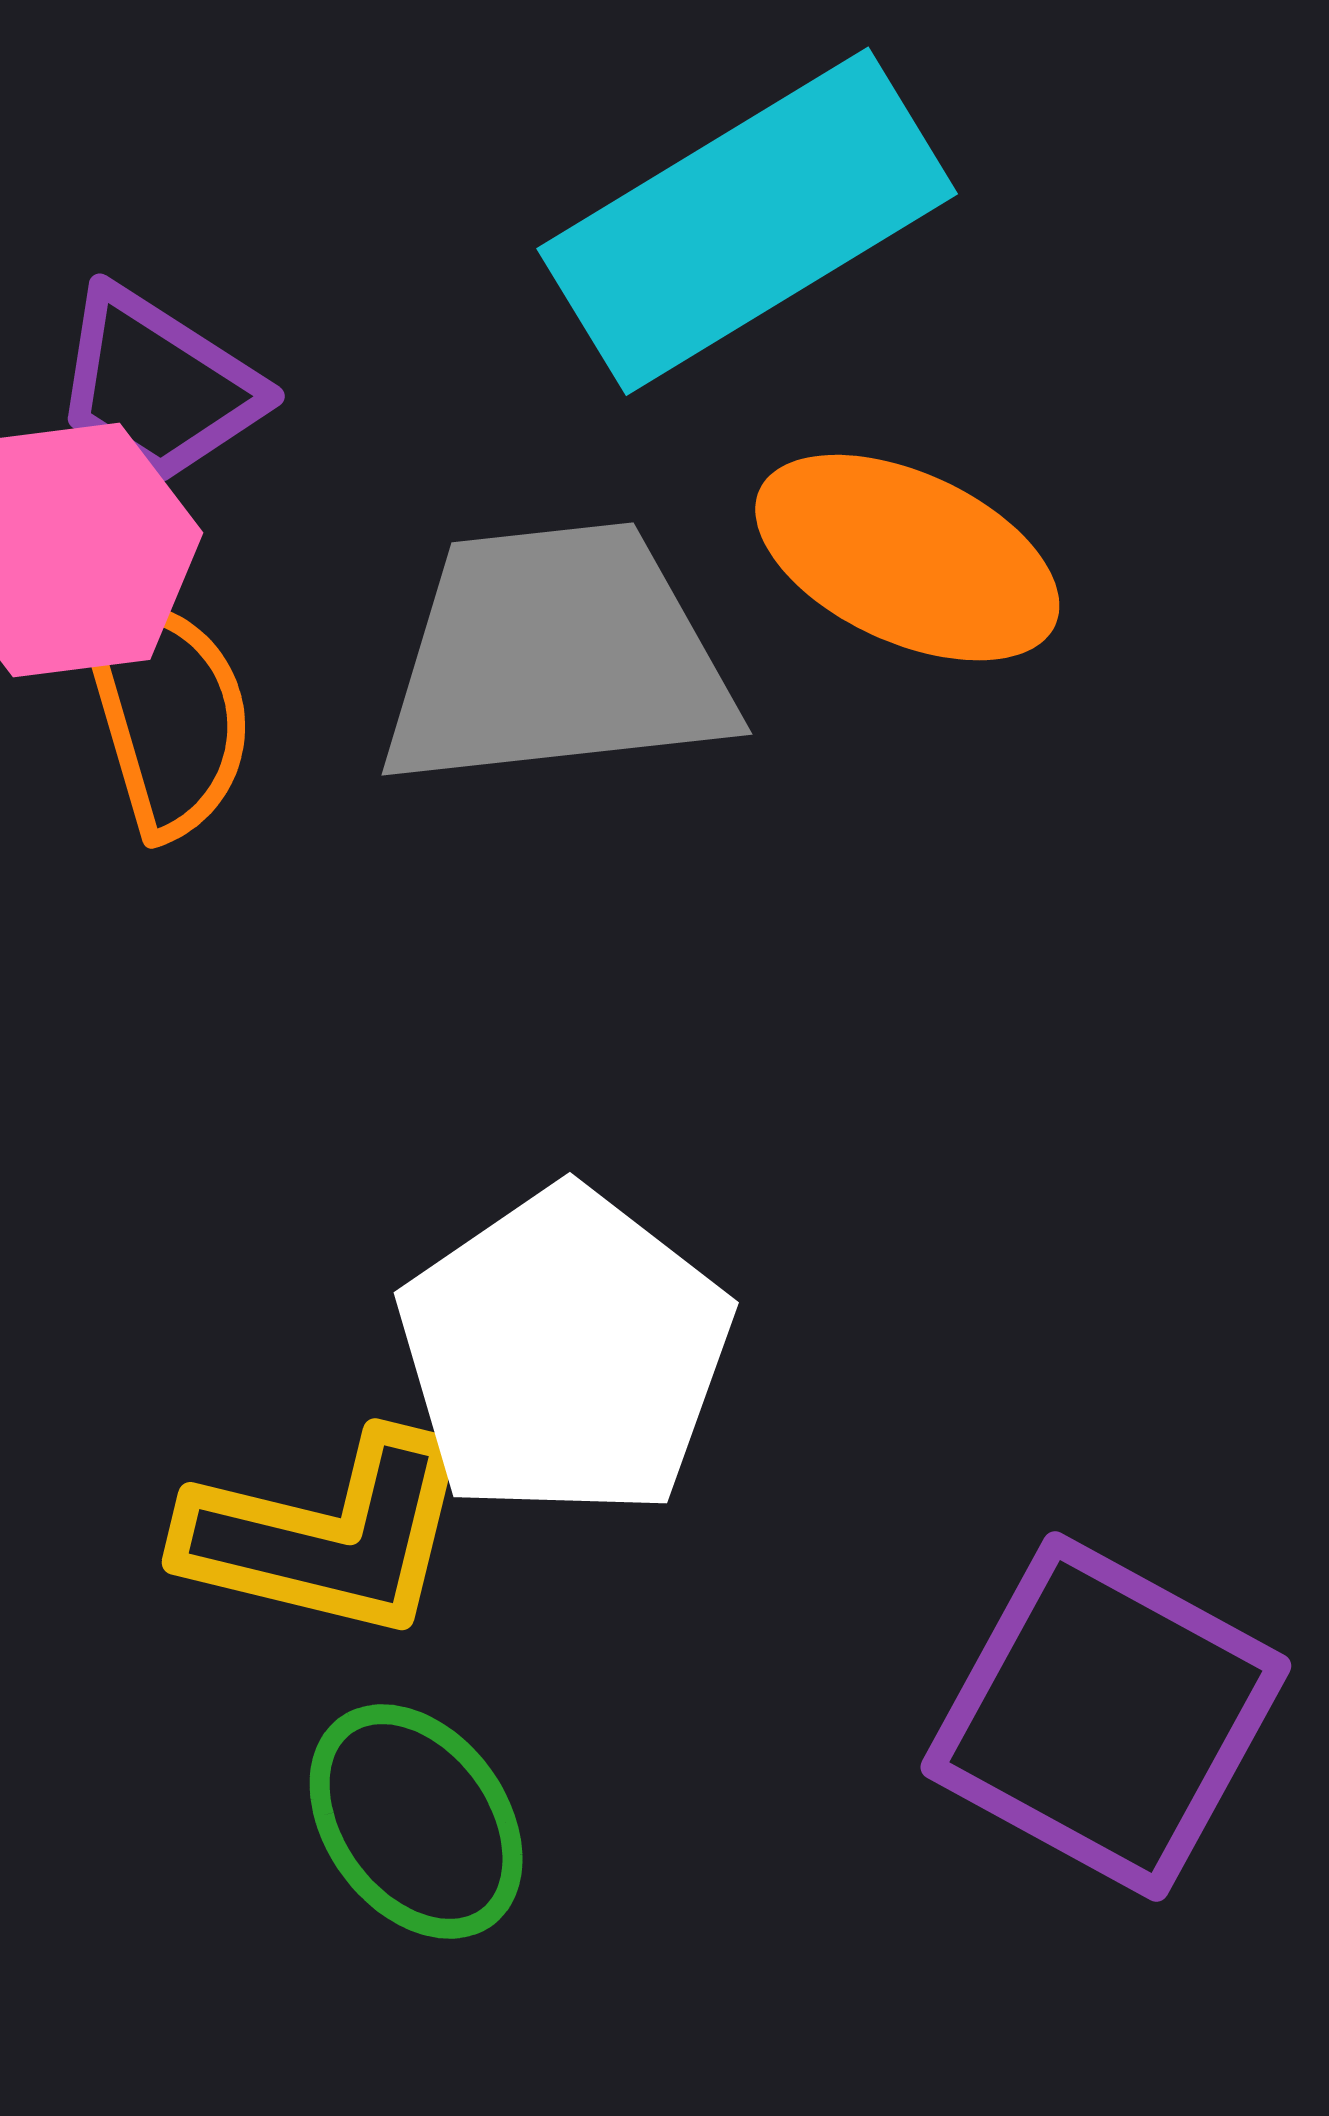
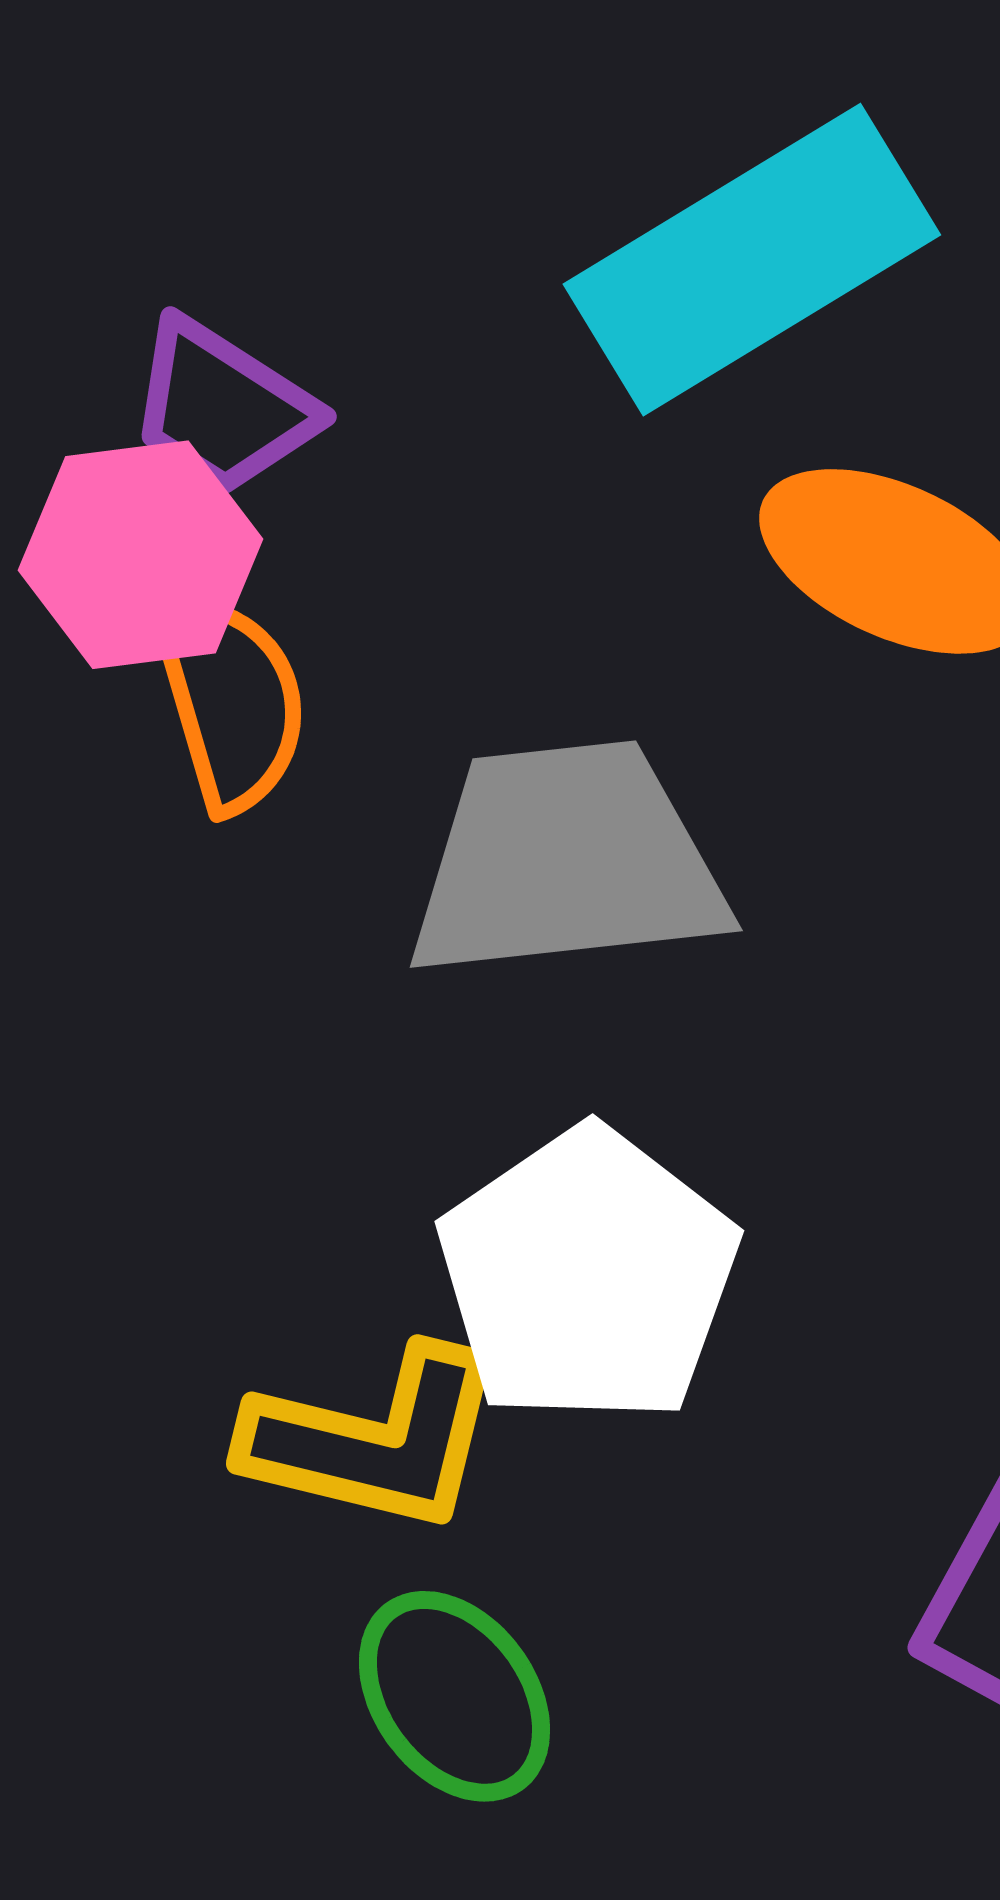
gray trapezoid: (556, 656) -> (567, 861), moved

